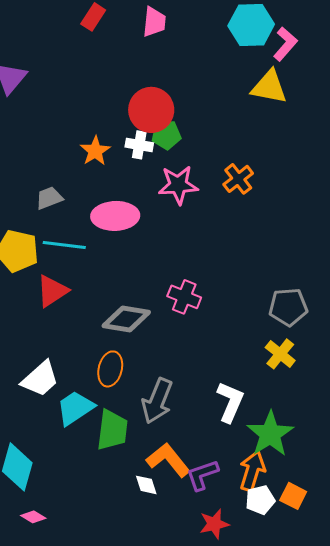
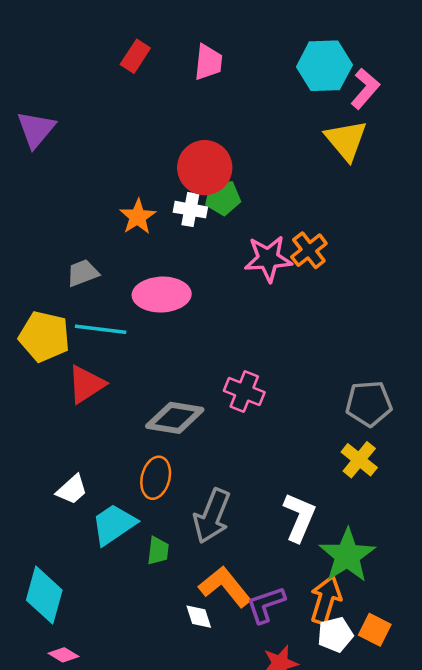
yellow triangle: (269, 87) -> (346, 140), turned 39
pink star: (178, 185) -> (268, 259), moved
white trapezoid: (40, 379) -> (72, 490), size x0.7
green trapezoid: (112, 430) -> (158, 551), size x0.6

